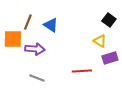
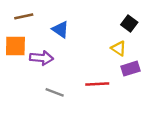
brown line: (28, 22) -> (24, 16), moved, turned 56
gray line: (37, 78) -> (55, 92), moved

